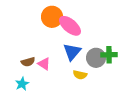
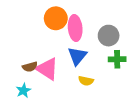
pink ellipse: (70, 26) -> (75, 28), turned 45
gray circle: (96, 58) -> (109, 36), moved
pink triangle: (44, 64) -> (47, 69), size x1.6

